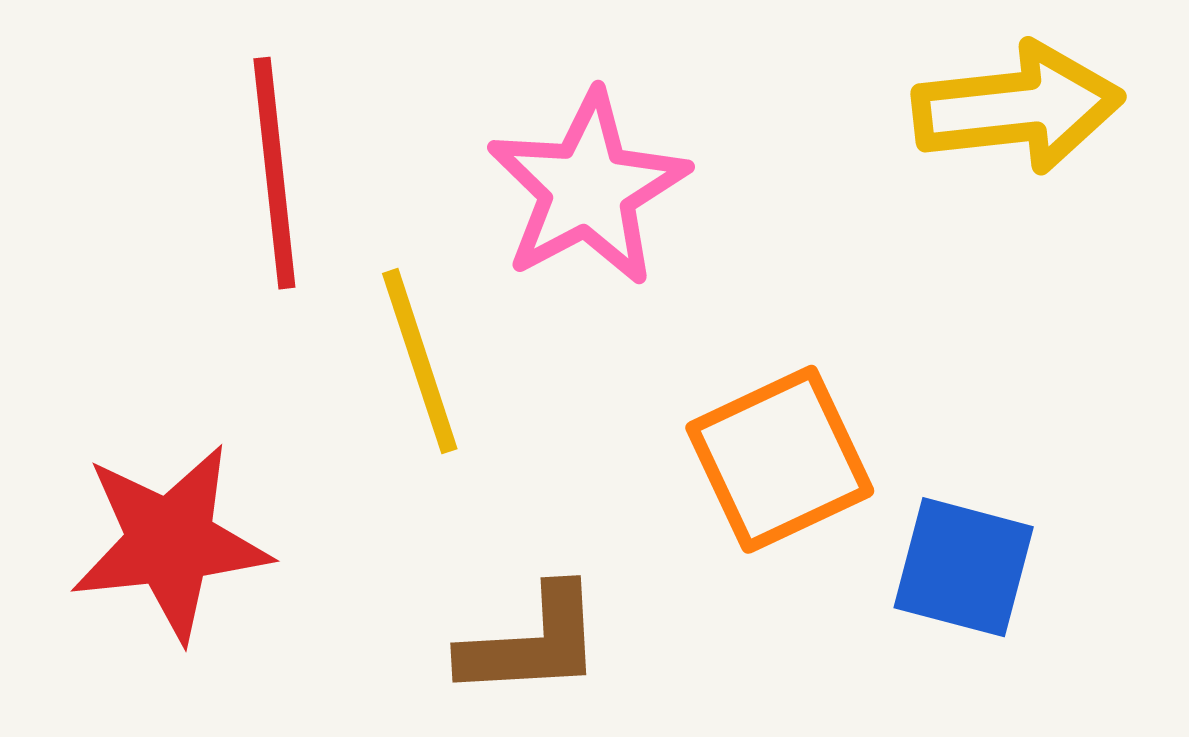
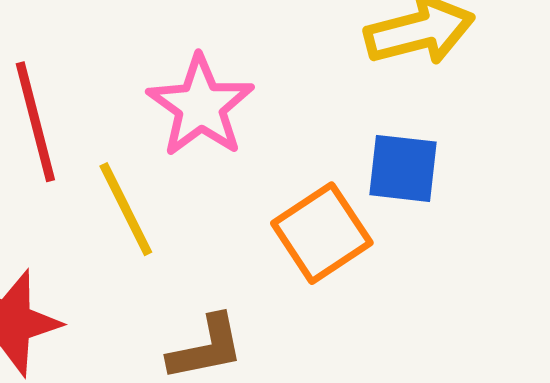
blue square: (964, 567) -> (403, 168), moved

